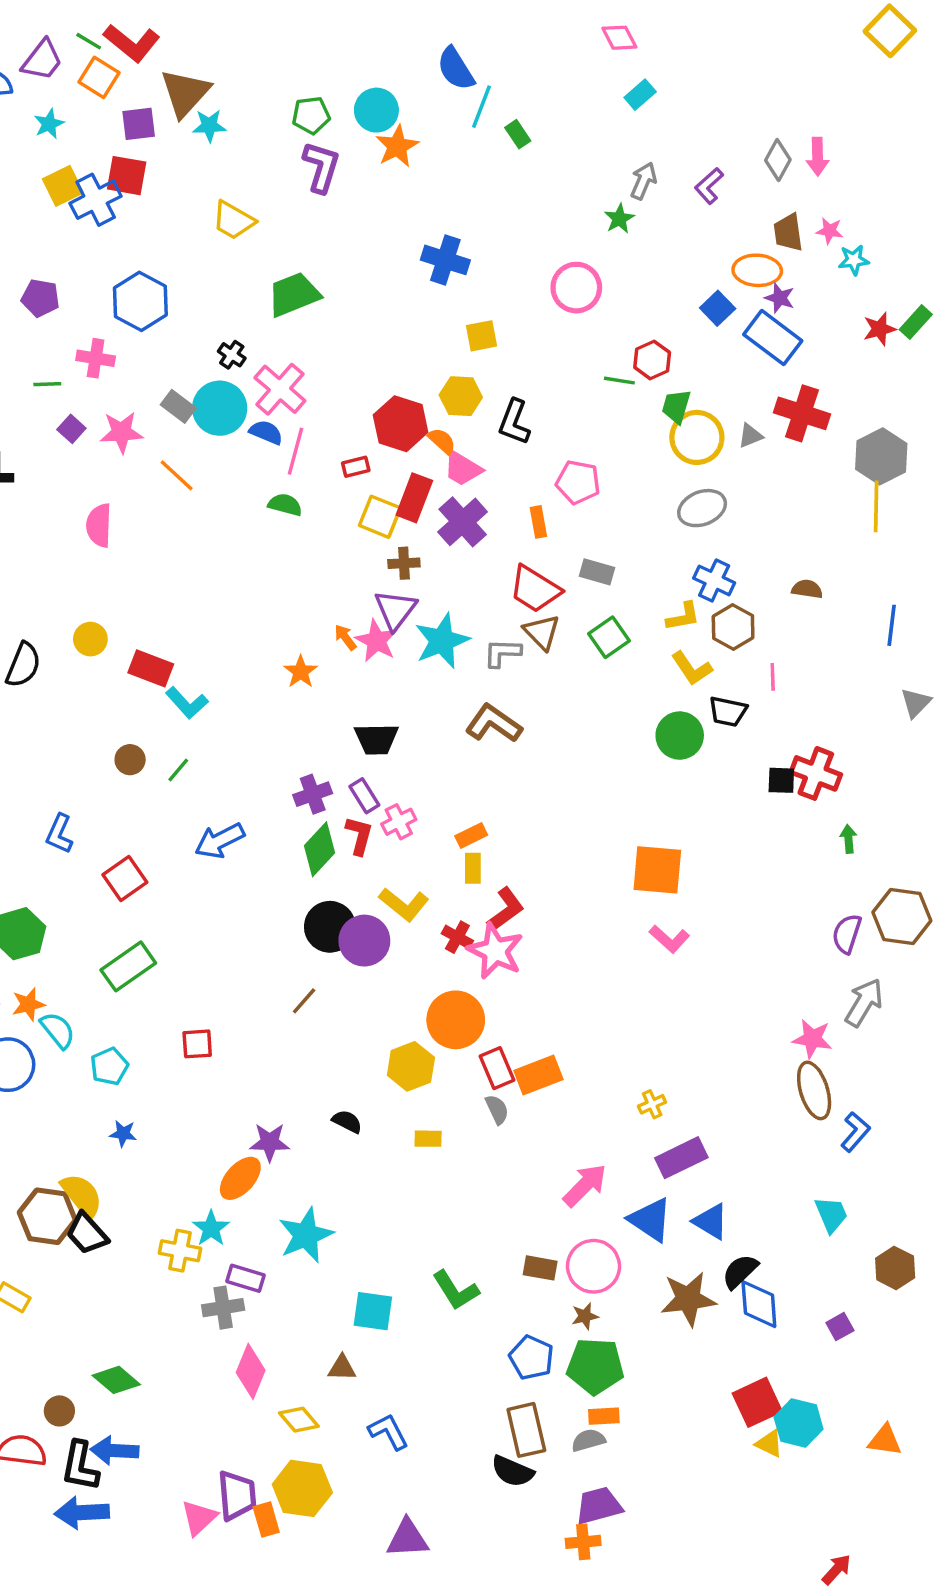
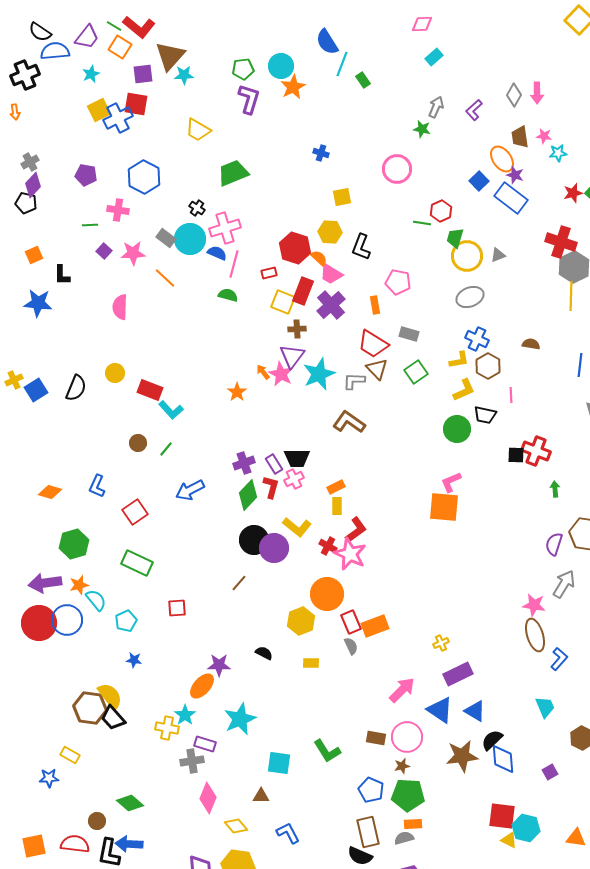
pink diamond: (619, 38) -> (422, 24), turned -65
green star: (619, 219) -> (422, 129), turned -30
blue cross: (445, 260) -> (321, 153), size x0.6
orange ellipse: (757, 270) -> (502, 159), turned 52
pink cross: (280, 389) -> (225, 228), turned 32
red cross: (802, 413) -> (561, 242), moved
yellow L-shape: (692, 668) -> (464, 390), turned -80
black trapezoid: (376, 739) -> (297, 458), moved
pink L-shape: (669, 939) -> (451, 482), moved, turned 115
green rectangle: (128, 966) -> (137, 563), turned 60
red square: (757, 1402) -> (502, 816), turned 32

